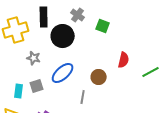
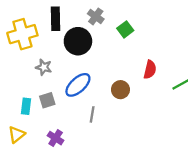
green square: (103, 26) -> (125, 29), turned 32
gray line: (83, 97) -> (92, 114), moved

